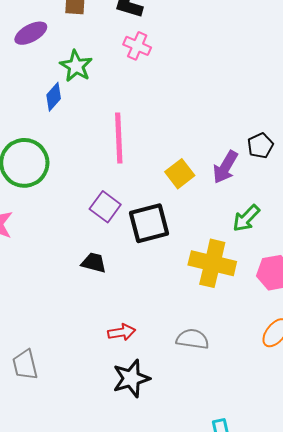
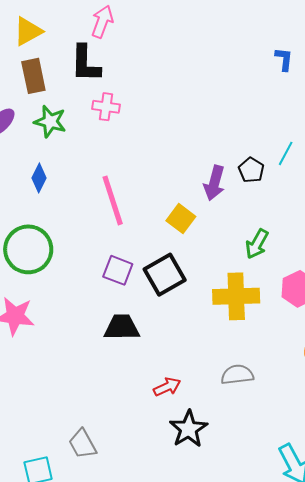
green star: (76, 66) -> (50, 121), moved
purple arrow: (225, 167) -> (214, 183), moved
black trapezoid: (94, 263) -> (122, 327), size x1.4

